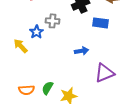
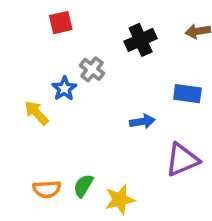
gray cross: (53, 21) -> (92, 69), turned 32
blue rectangle: (101, 23) -> (187, 94), moved

